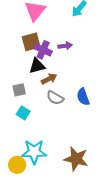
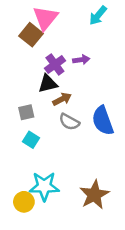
brown square: (31, 42) -> (31, 35), moved, turned -36
purple cross: (43, 50) -> (55, 65), turned 30
blue semicircle: (83, 97) -> (103, 121), size x1.4
brown star: (76, 159) -> (94, 195), turned 30

